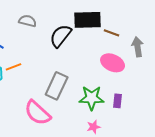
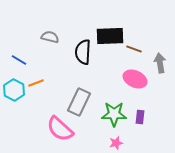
black semicircle: (61, 36) -> (83, 52), turned -35

